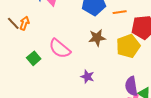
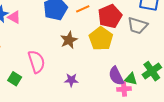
pink semicircle: (60, 49) -> (36, 62), turned -130

